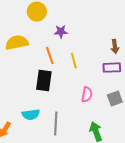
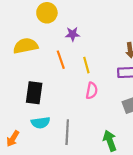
black rectangle: (44, 81) -> (34, 93), moved
pink semicircle: (87, 95) -> (92, 91), moved

